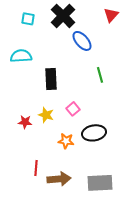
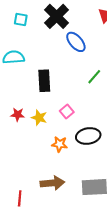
green line: (100, 75) -> (94, 77), turned 56
red star: (25, 122) -> (18, 115), moved
red line: (36, 168) -> (20, 198), moved

